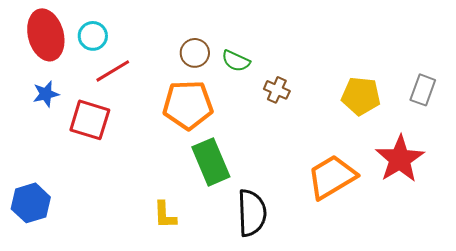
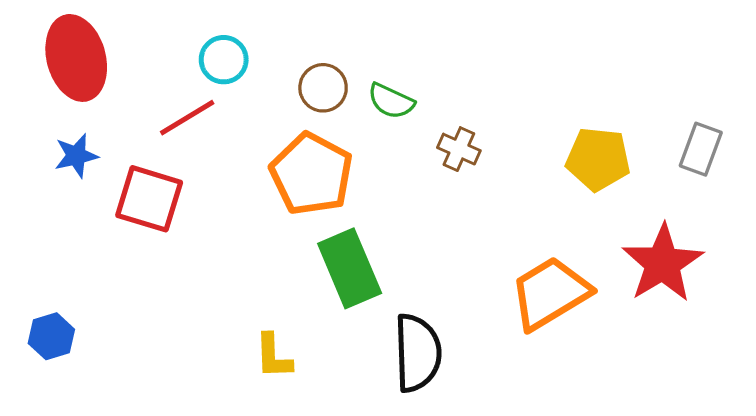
cyan circle: (93, 36) -> (224, 60), moved
orange pentagon: (188, 105) -> (311, 174), turned 30
blue hexagon: (31, 203) -> (51, 336), size x0.7

